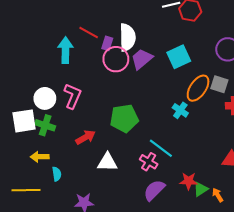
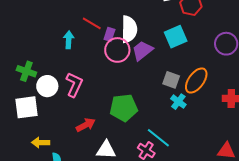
cyan arrow: (65, 50) -> (69, 40), size x0.7
cyan square: (179, 57) -> (176, 37), moved
gray square: (219, 84) -> (171, 80), moved
green cross: (45, 125) -> (26, 71), moved

